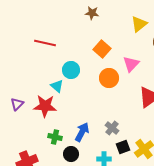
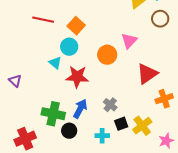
orange square: (102, 49) -> (76, 26), moved
purple triangle: (17, 104) -> (15, 81), turned -32
red star: (45, 106) -> (77, 77), moved
green cross: (55, 137) -> (53, 114), size x1.6

